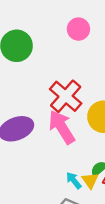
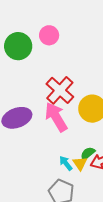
pink circle: (78, 29) -> (49, 35), moved

